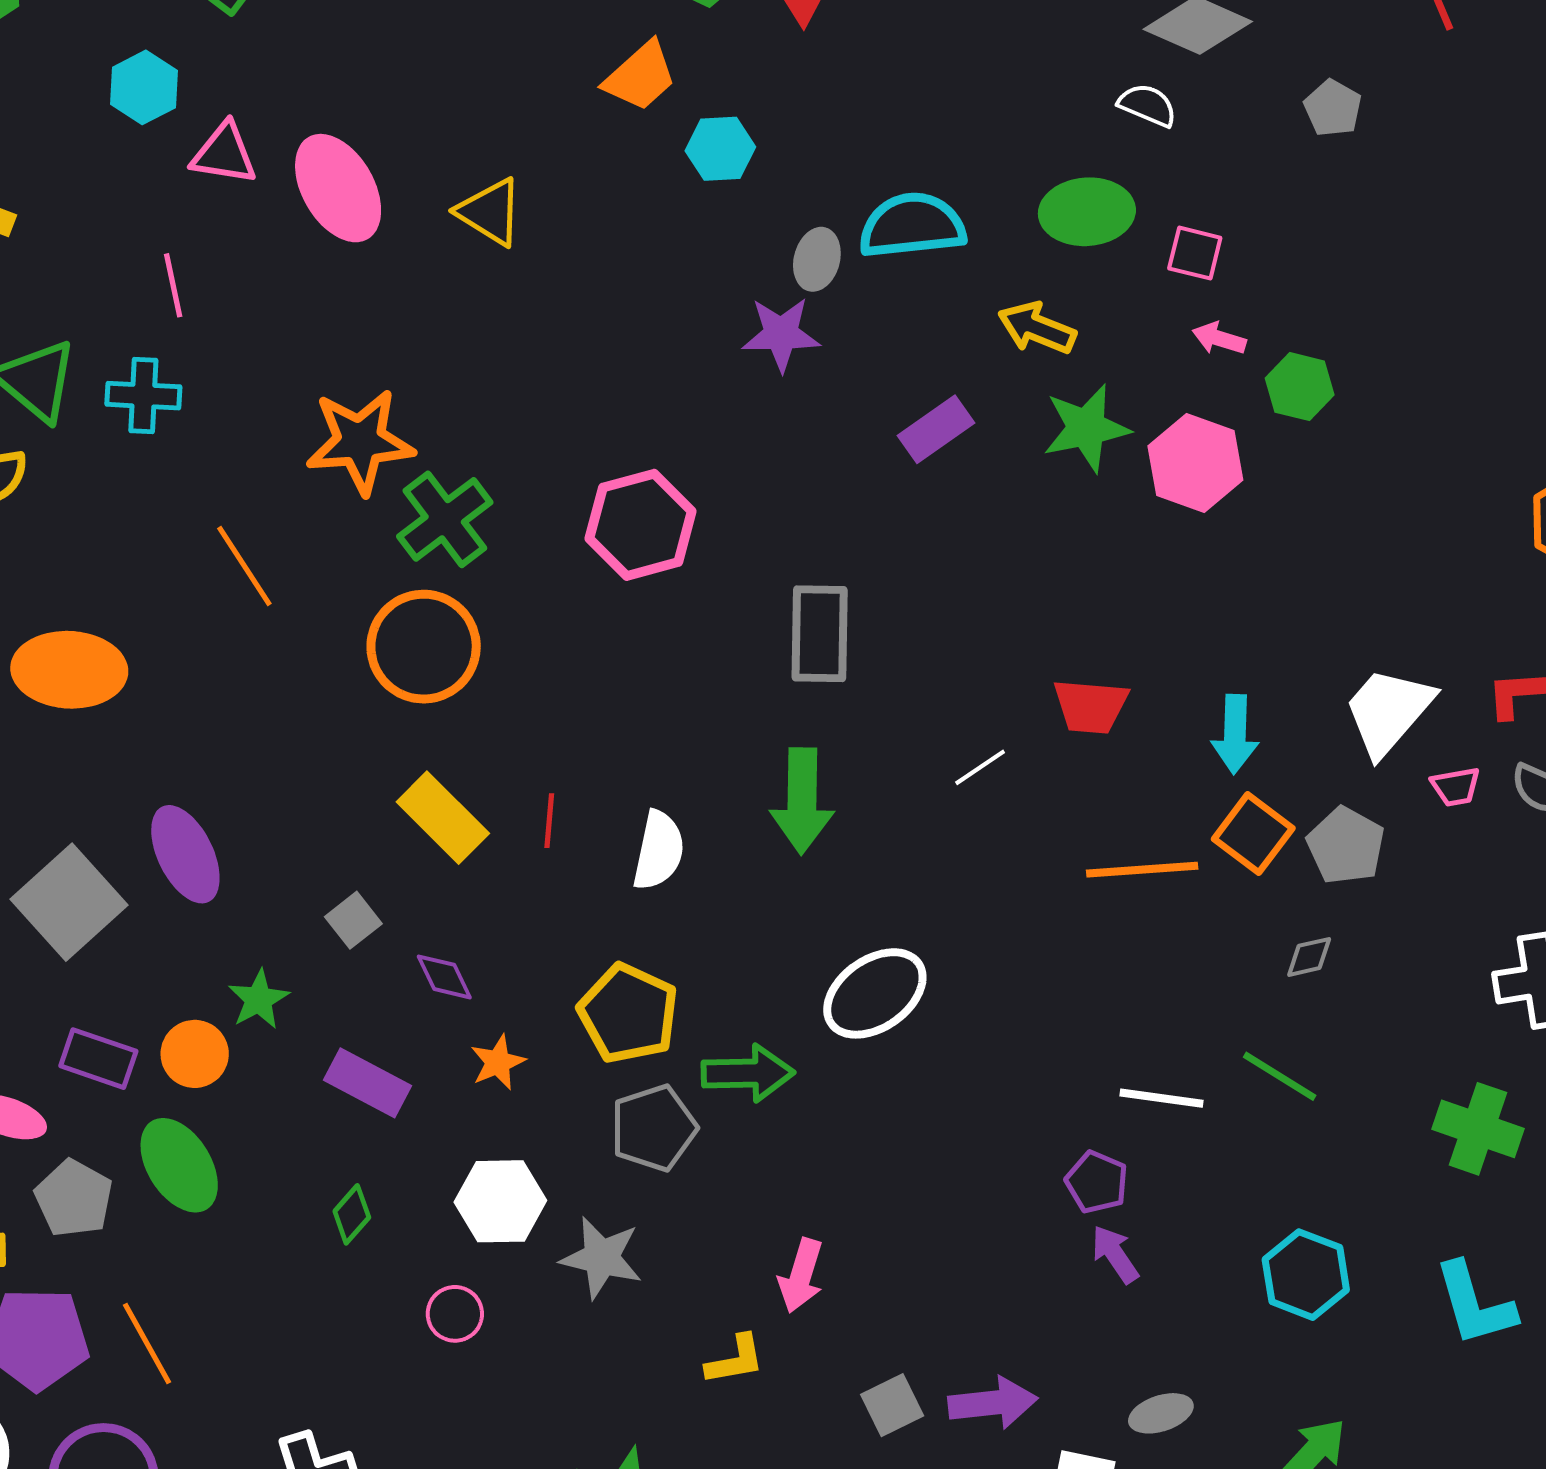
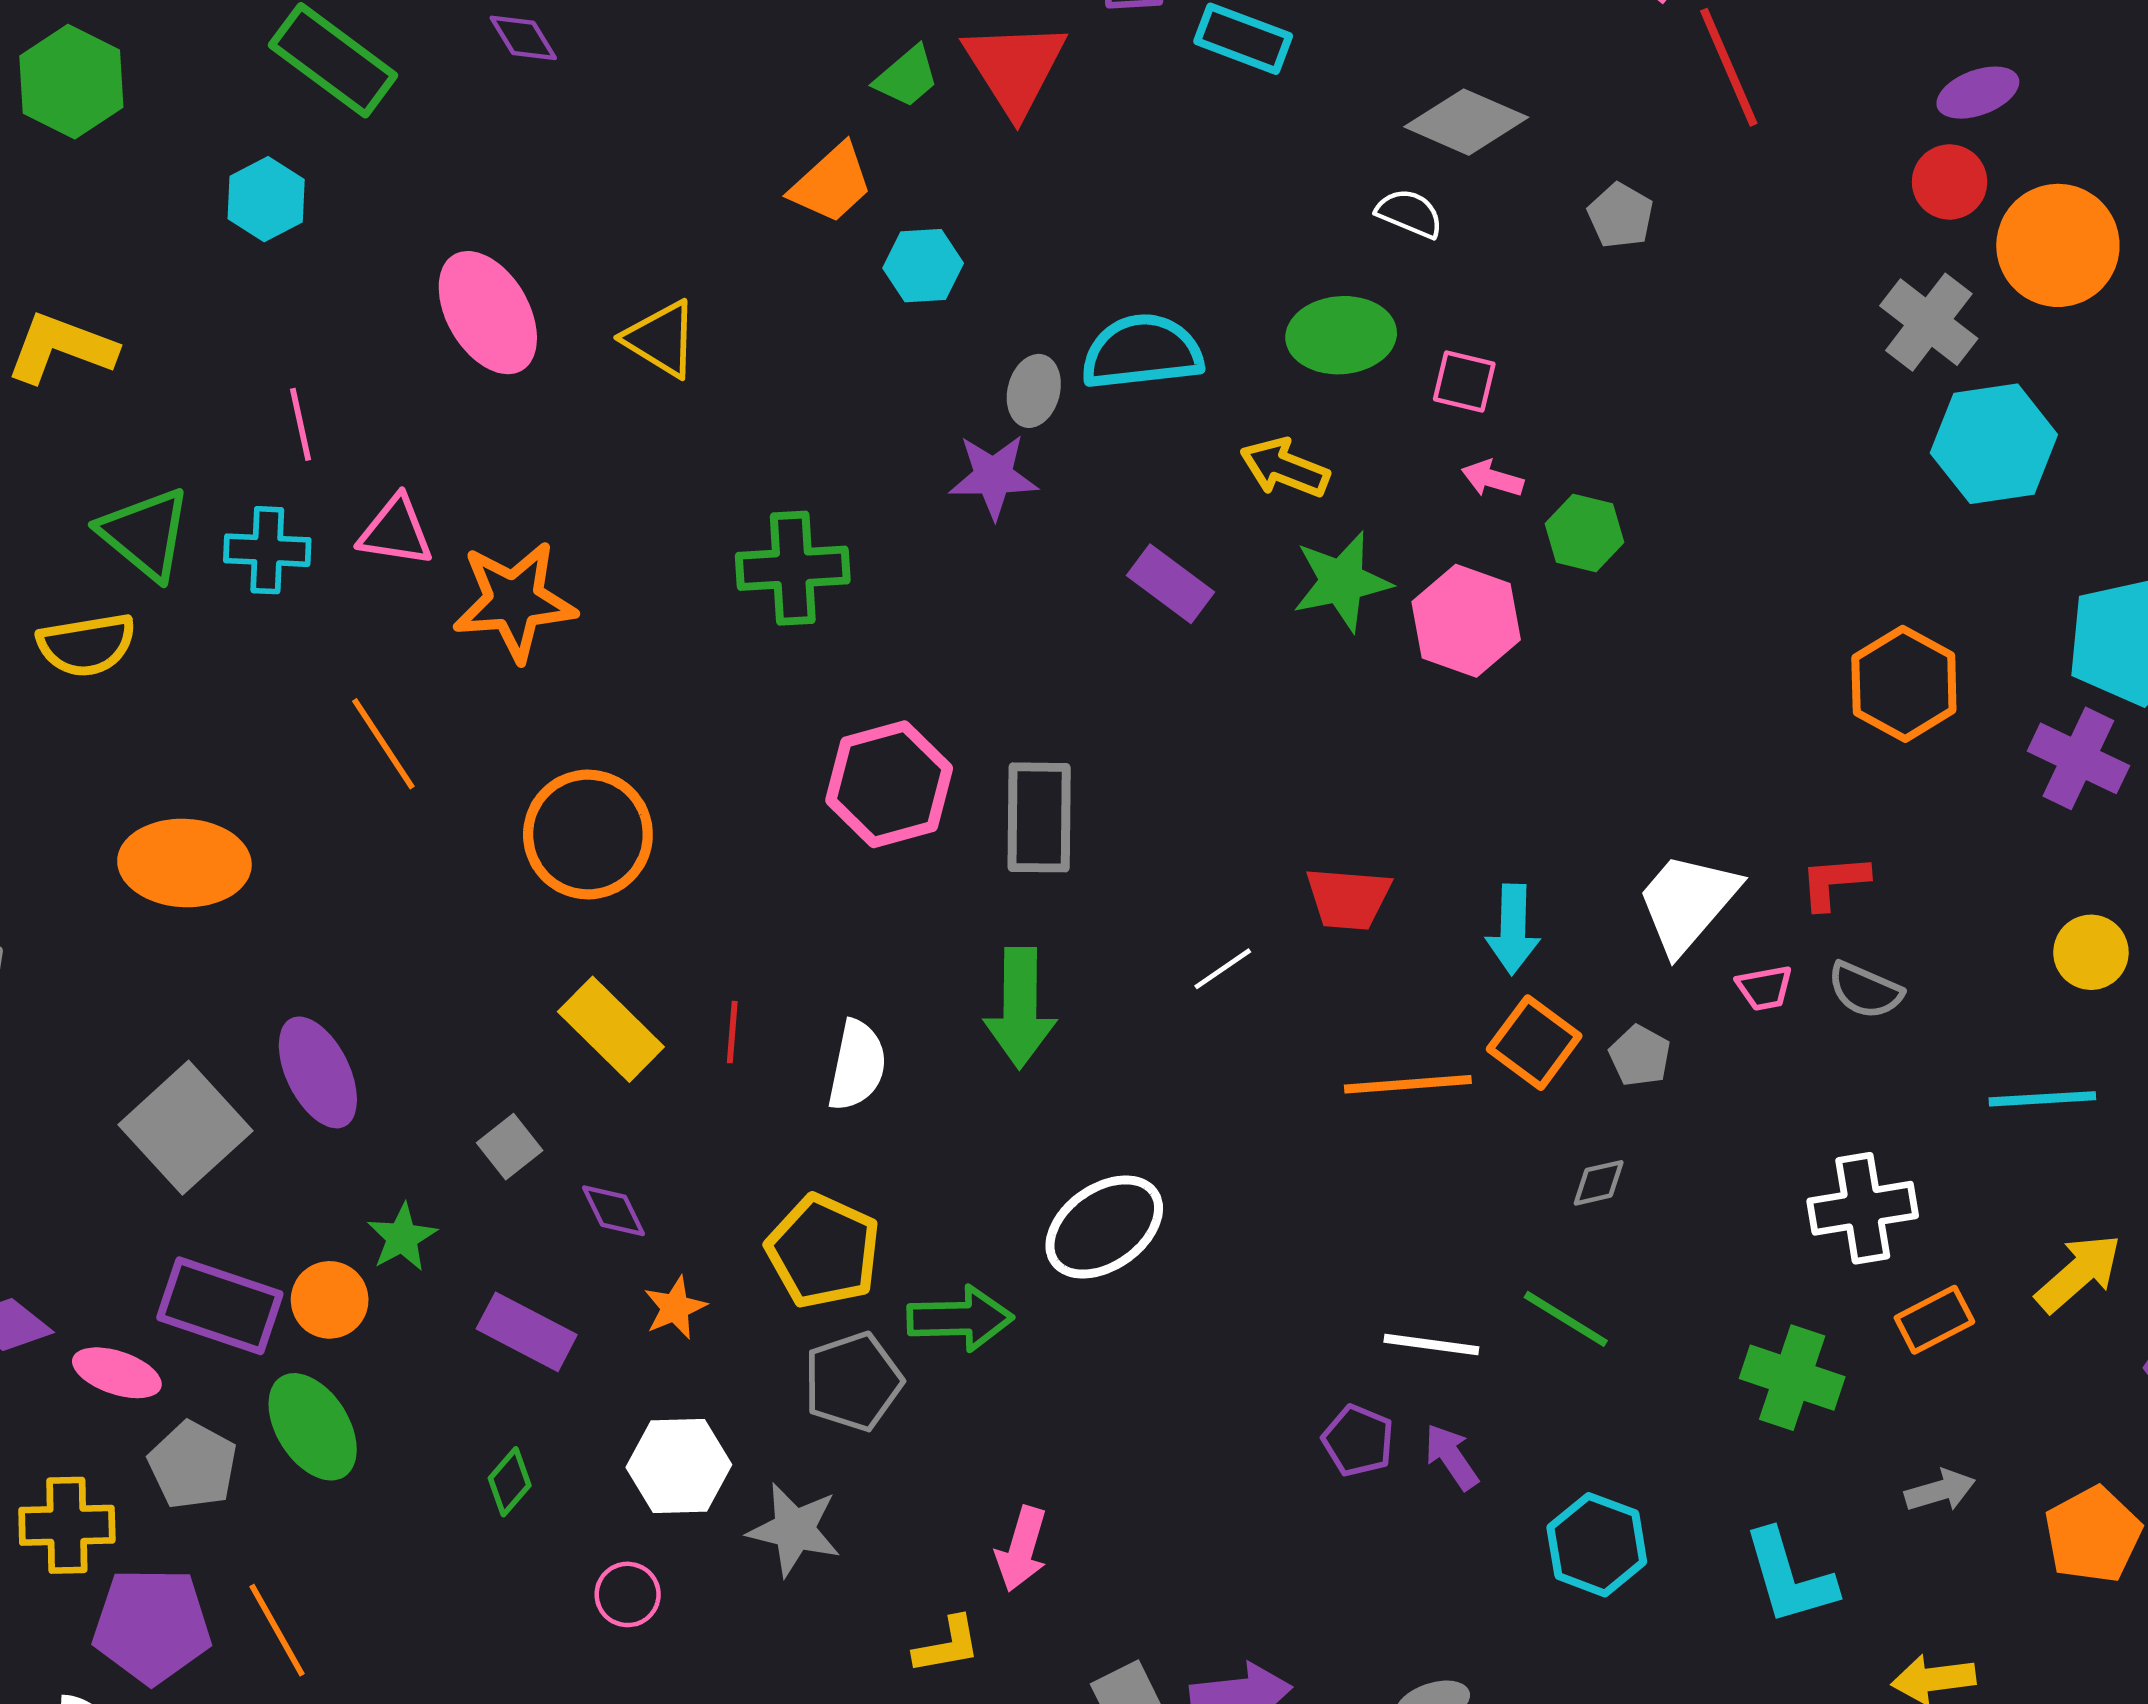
pink triangle: (224, 154) -> (396, 531), moved
purple rectangle: (936, 429) -> (1170, 584), turned 72
green cross: (445, 519) -> (793, 568), moved, turned 34
pink hexagon: (641, 525) -> (889, 784), moved
gray pentagon: (1346, 846) -> (1640, 1056), size x0.7
purple rectangle: (98, 1059) -> (220, 1306), size x1.4
purple arrow: (1115, 1254) -> (1451, 1457), moved

